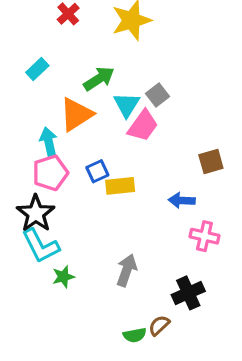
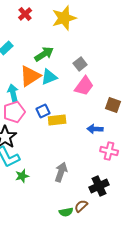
cyan triangle: (127, 105) -> (49, 77), moved, turned 36
pink trapezoid: (143, 126) -> (84, 86), moved
brown square: (211, 161) -> (113, 105), turned 35

